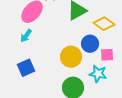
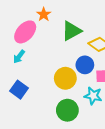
blue square: (26, 68) -> (19, 90), turned -30

